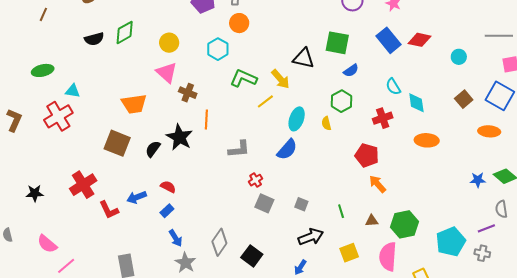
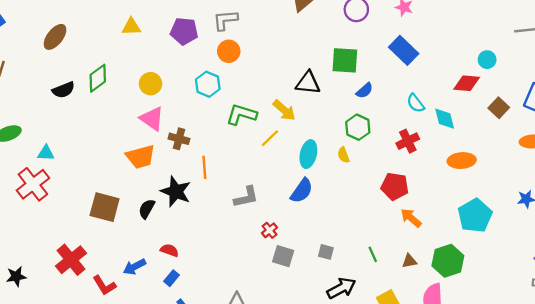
red diamond: (420, 40) -> (467, 83), moved
orange trapezoid: (134, 104) -> (141, 157), moved
cyan pentagon: (451, 242) -> (475, 216), moved

